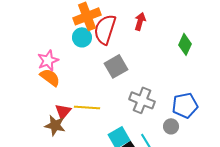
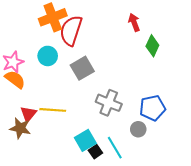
red arrow: (140, 21) -> (134, 22), moved, turned -36
cyan circle: (82, 37) -> (48, 56), moved

